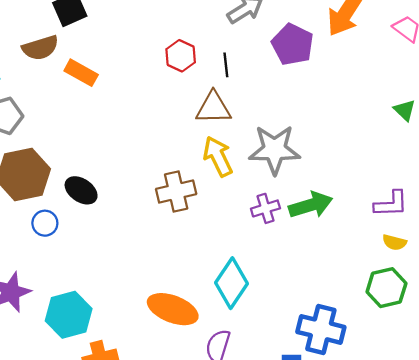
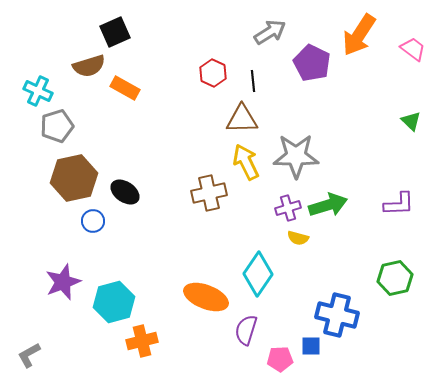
yellow semicircle: (394, 242) -> (298, 238), moved

